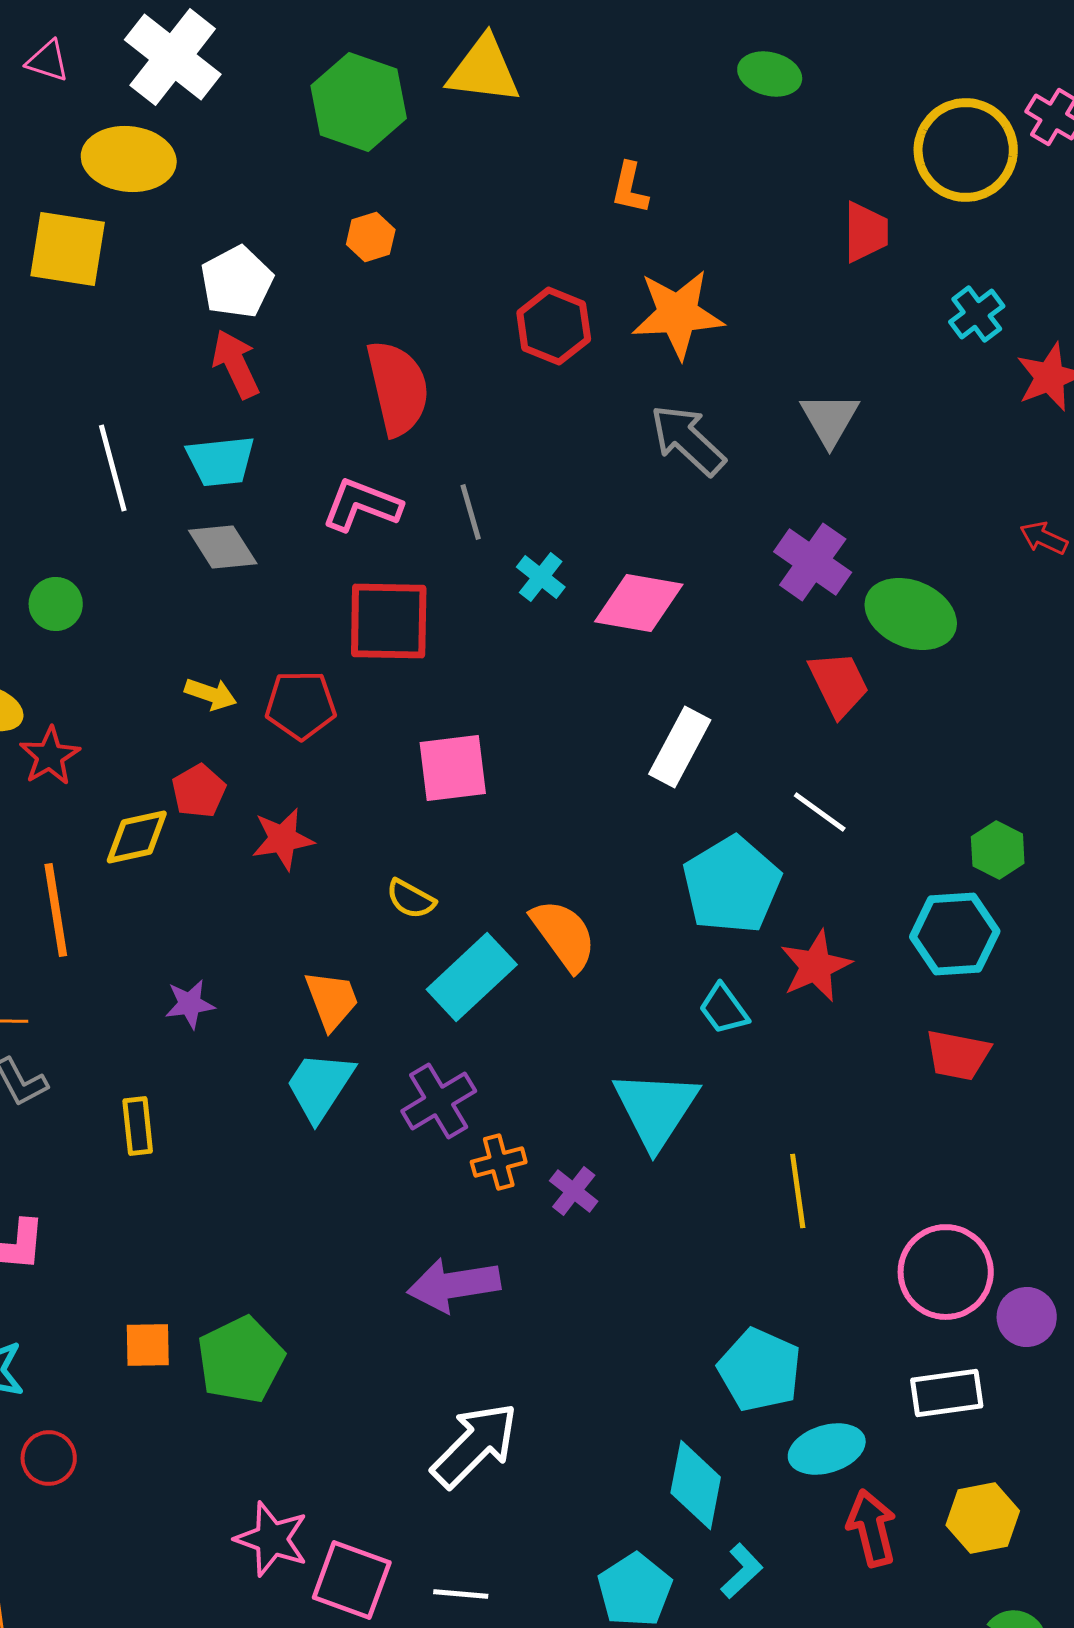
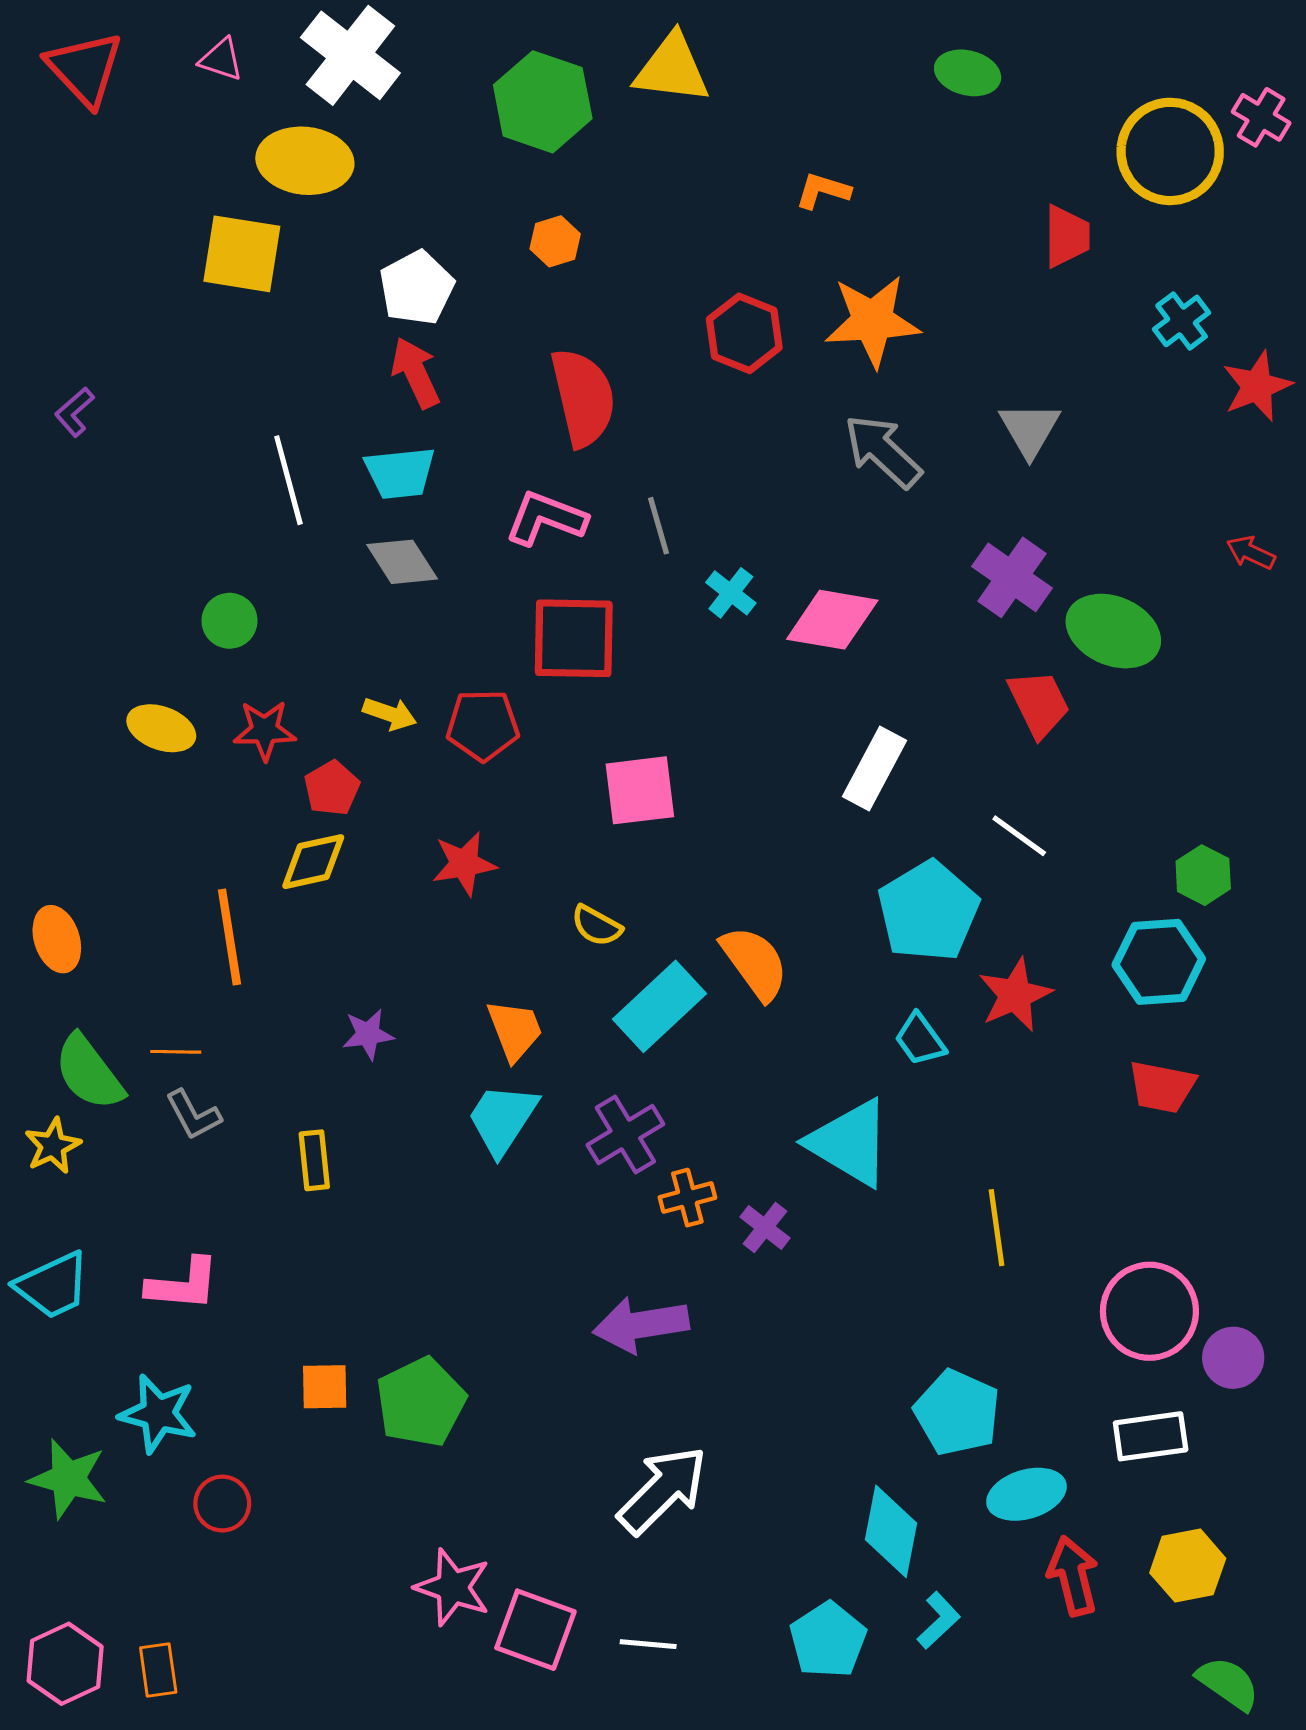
orange L-shape: (630, 188) -> (823, 191), turned 94
red star: (50, 756) -> (265, 730), moved, turned 30
red pentagon: (199, 791) -> (332, 788), moved
cyan triangle: (656, 1109) -> (850, 1143), turned -32

